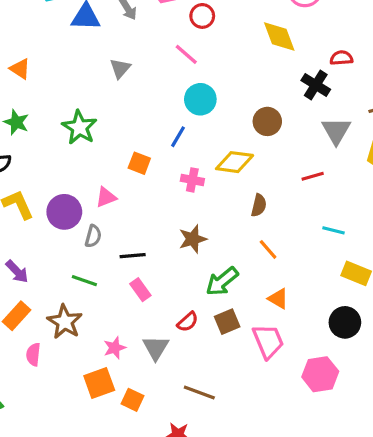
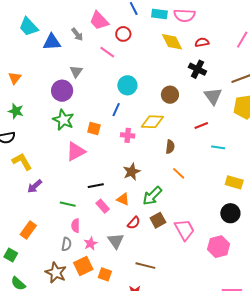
pink line: (186, 54) -> (107, 52), moved
red semicircle: (341, 58) -> (202, 42), moved
orange triangle: (20, 69) -> (15, 78), turned 40
green star: (79, 127) -> (63, 120), moved
pink triangle: (106, 197) -> (76, 152), size x1.5
purple circle: (64, 212) -> (62, 91), moved
cyan line: (333, 230) -> (218, 147), moved
gray semicircle: (93, 236) -> (66, 244), moved
purple arrow: (17, 272) -> (35, 186), moved, turned 98
orange triangle: (278, 299) -> (123, 199), moved
brown star: (65, 322) -> (56, 273), moved
pink semicircle: (33, 354) -> (76, 226), moved

